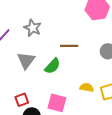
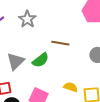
gray triangle: (26, 60) -> (15, 61), moved

